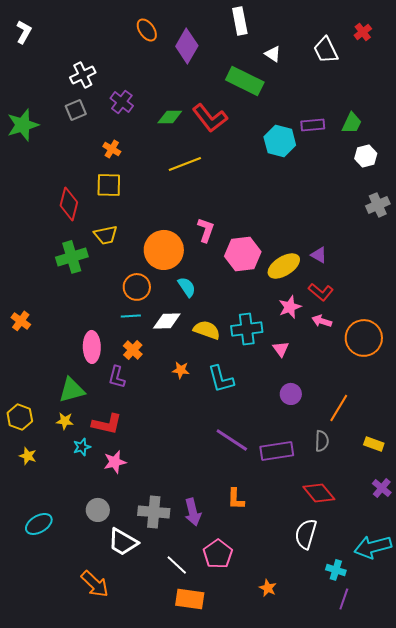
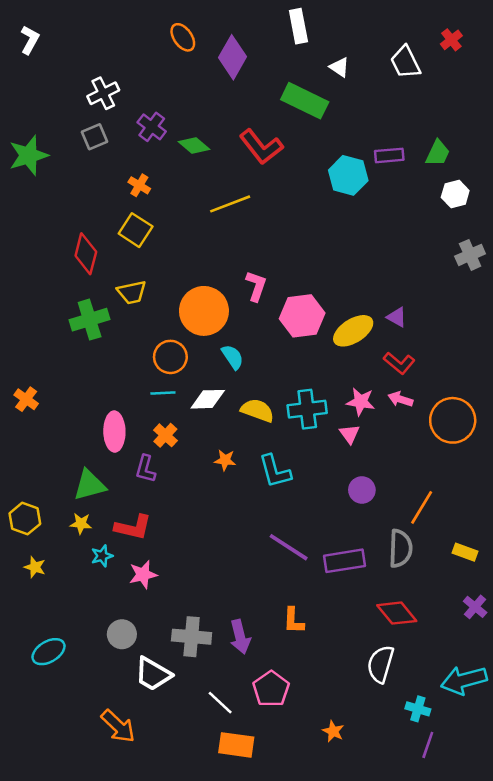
green diamond: (170, 117) -> (194, 145), moved, turned 40
yellow square: (109, 185) -> (136, 230), turned 32
pink star: (290, 307) -> (361, 402), moved, turned 30
gray semicircle: (322, 441) -> (400, 548), size x1.4

